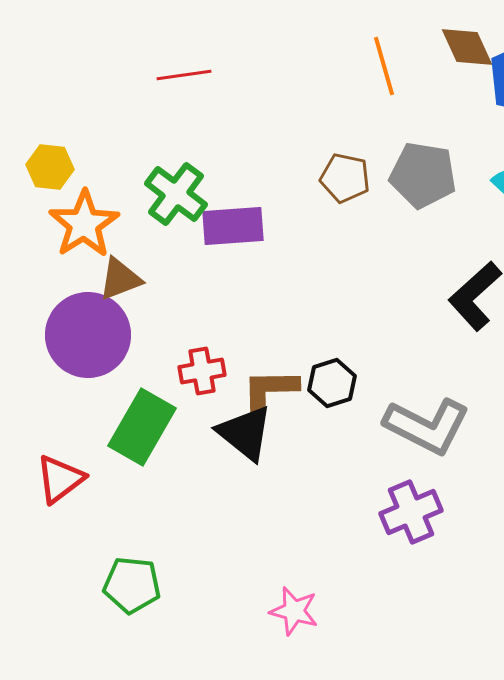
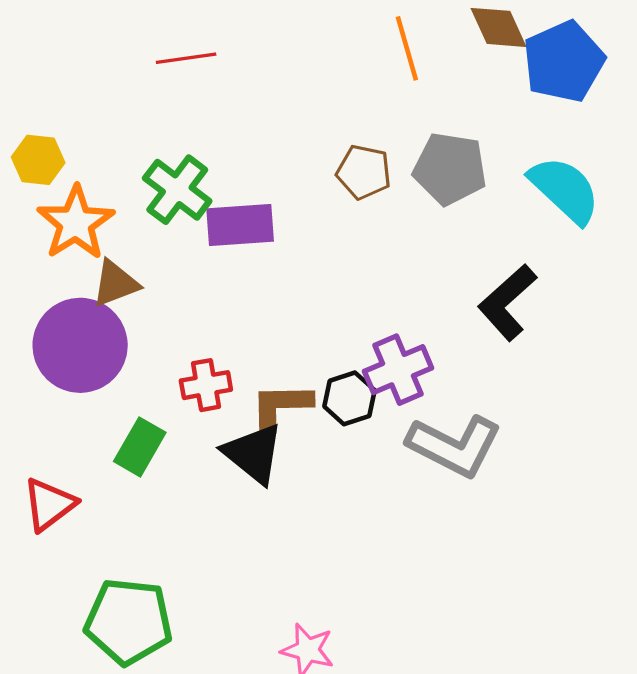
green rectangle: (142, 427) -> (140, 447), size x0.7
purple cross: (411, 512) -> (398, 370), moved
green pentagon: (132, 585) -> (129, 621), size x1.4

